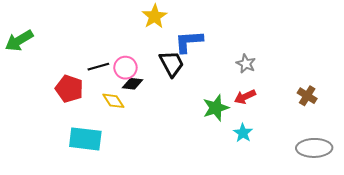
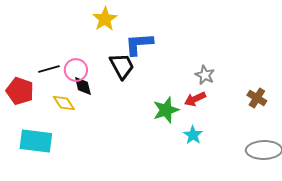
gray star: (246, 64) -> (205, 75), moved
black diamond: (133, 84) -> (83, 86), turned 70

